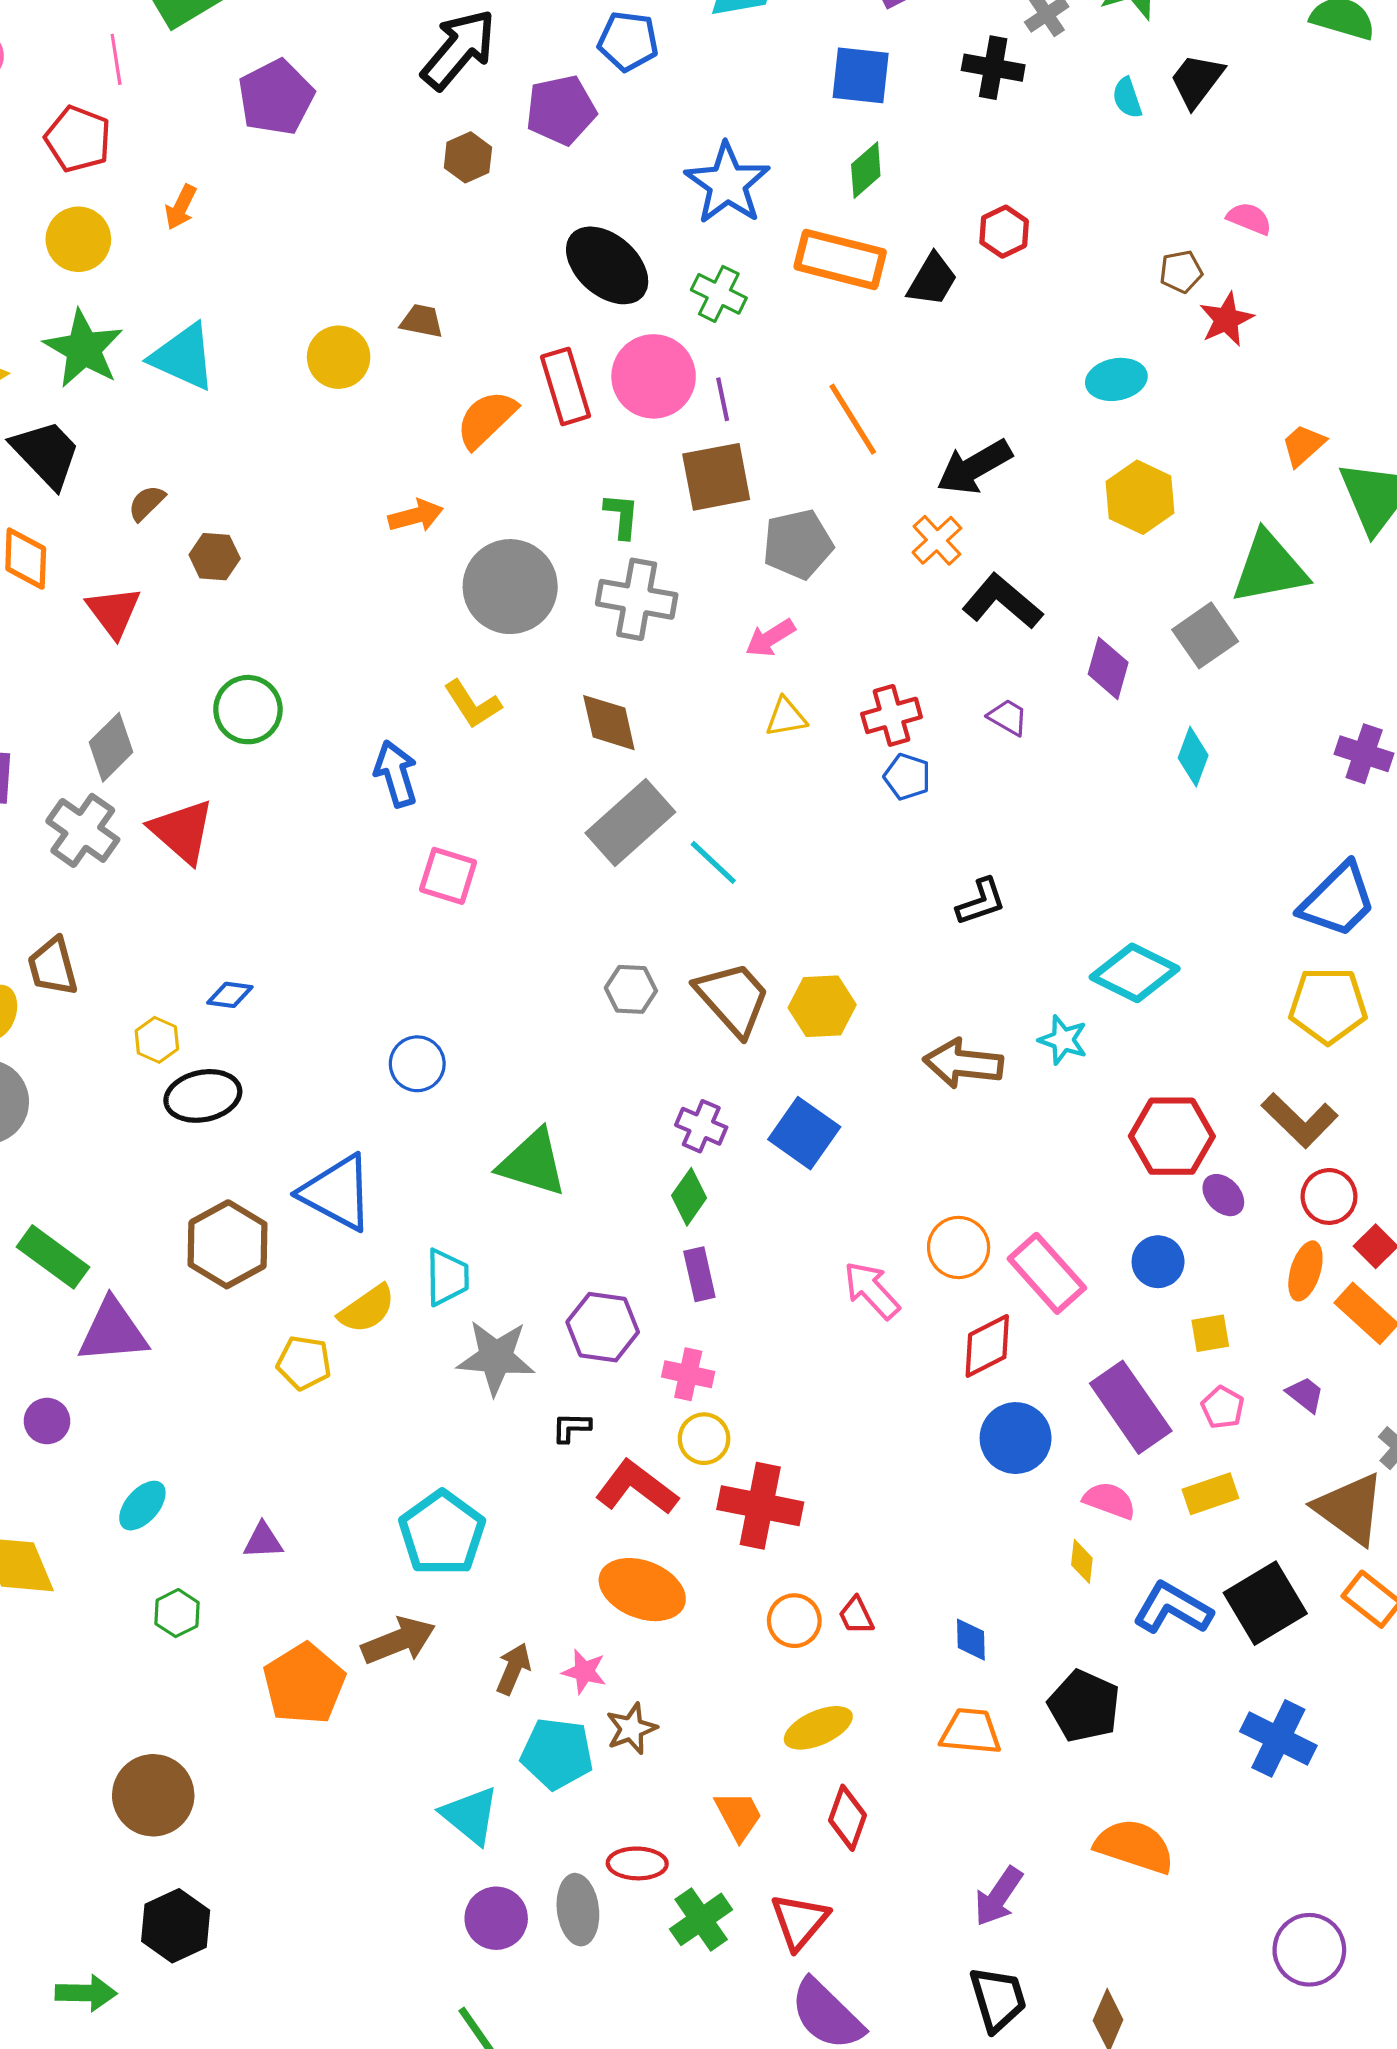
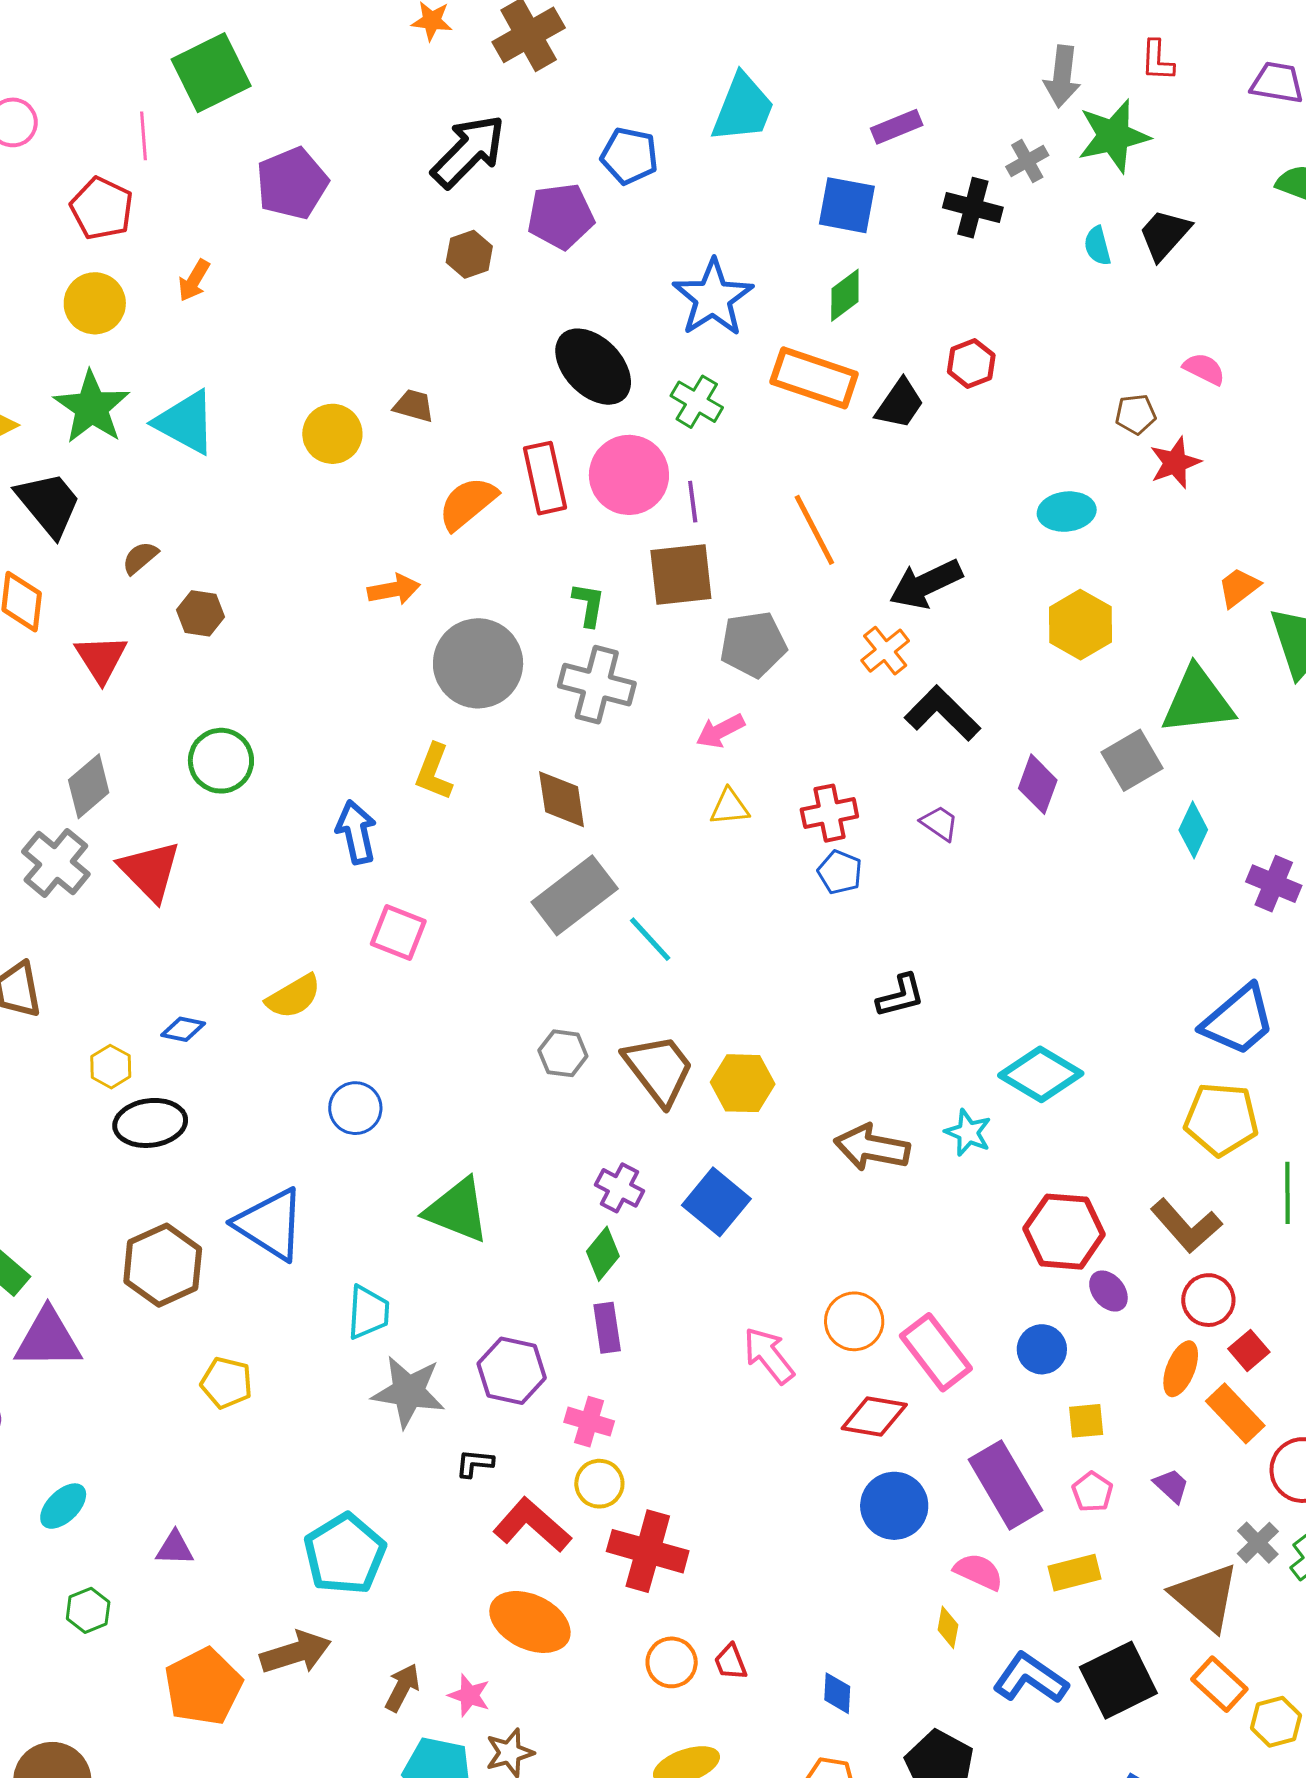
yellow L-shape: (473, 704) -> (434, 772), turned 50
cyan diamond: (1193, 757) -> (1193, 830), moved
yellow semicircle: (367, 1309) -> (294, 996), moved
red diamond: (987, 1346) -> (874, 1417), turned 32

